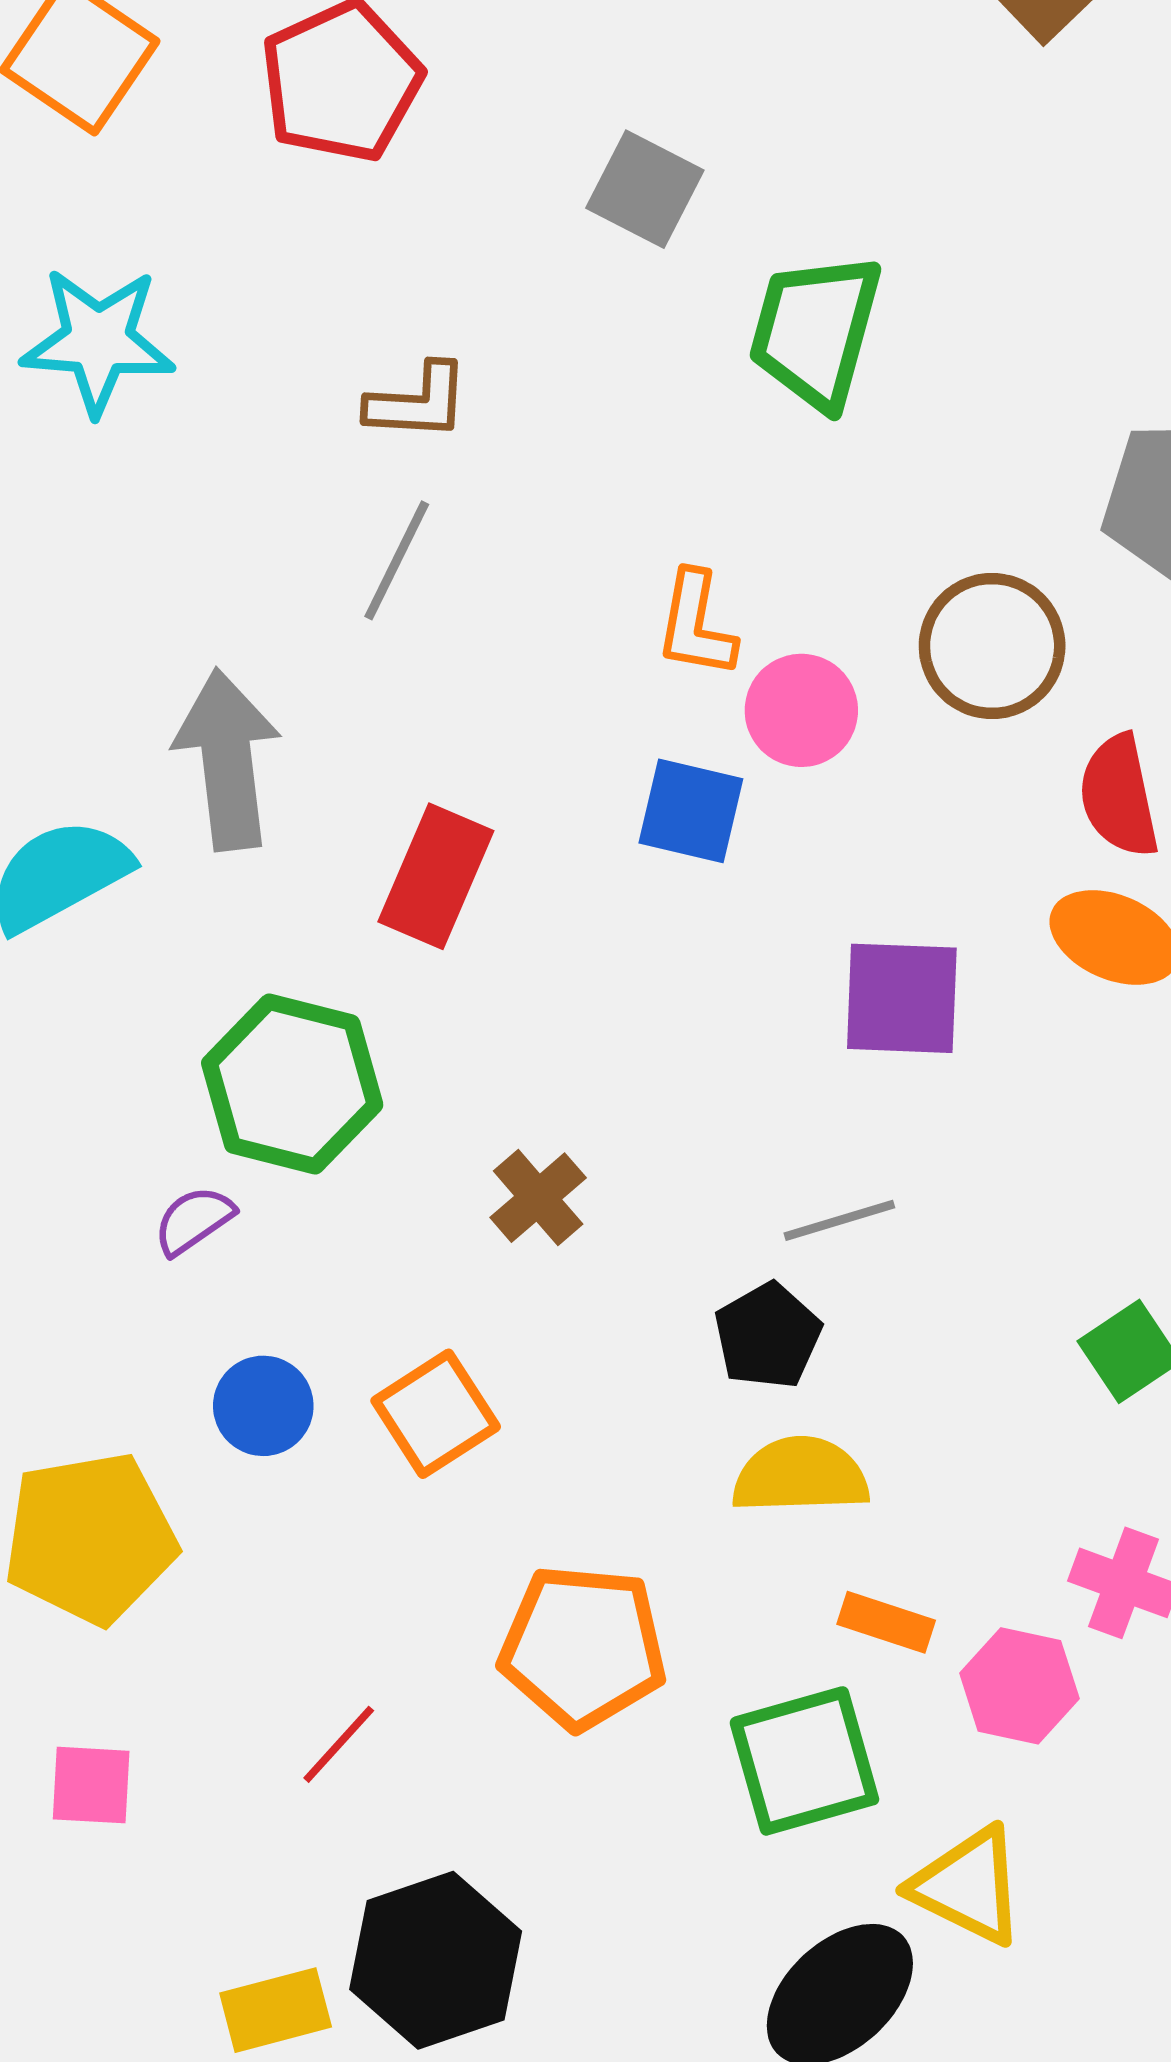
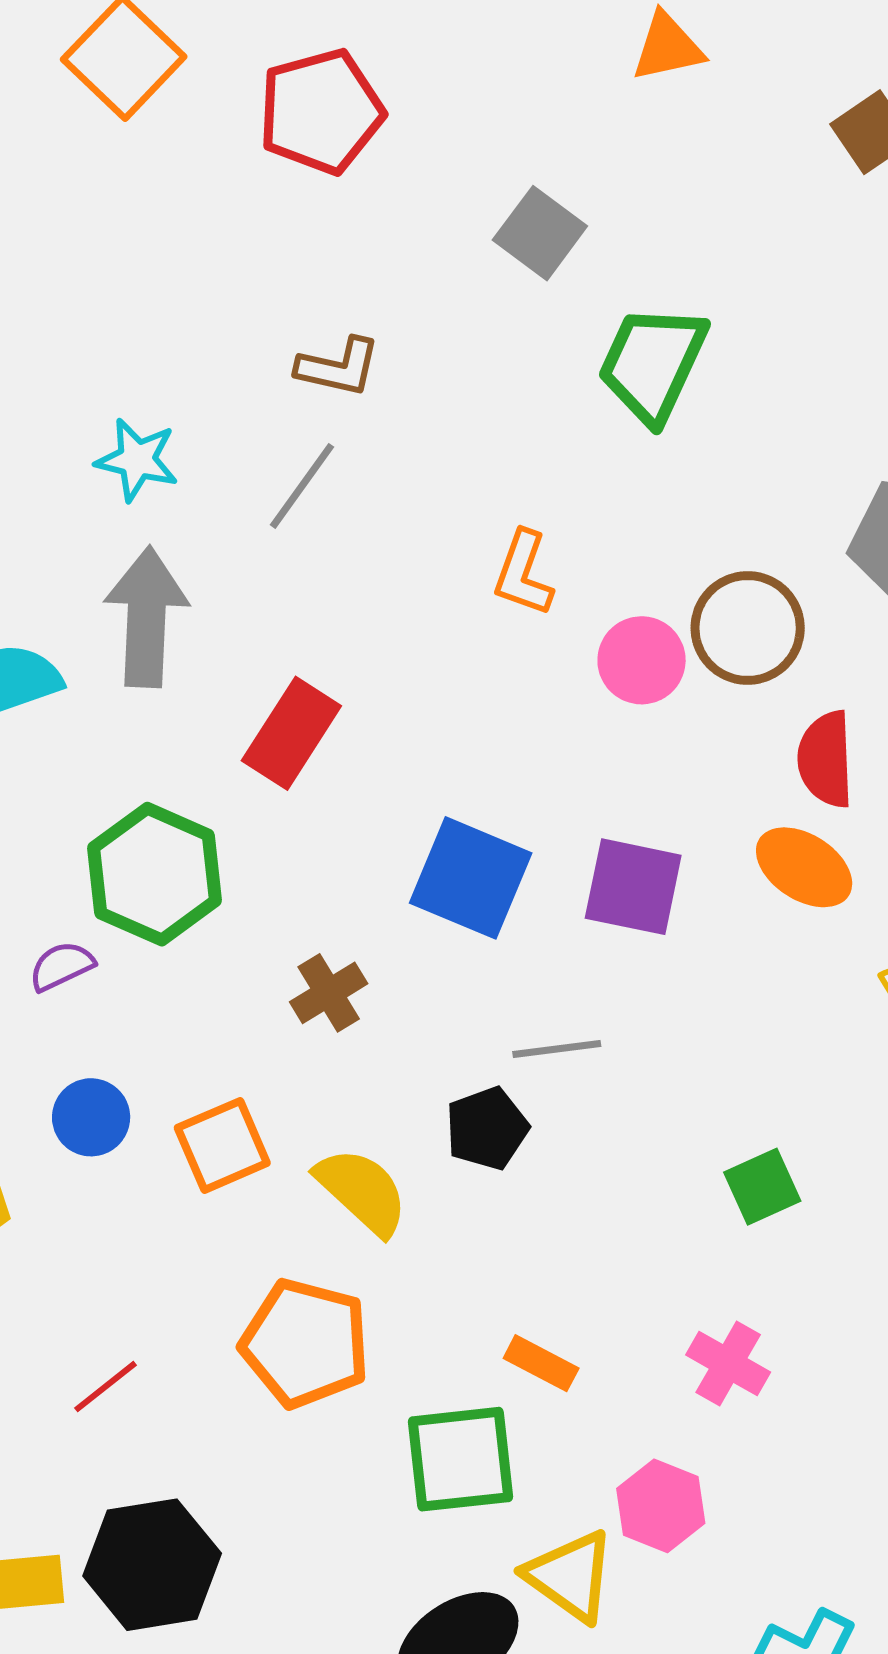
cyan star: (98, 341) -> (137, 460), moved, size x0.7
pink circle: (801, 710) -> (642, 660), moved
blue square: (691, 811) -> (471, 878), moved, size x1.4
yellow semicircle: (800, 1476) -> (362, 1191), moved, turned 35
pink hexagon: (1019, 1686) -> (661, 1506), moved

